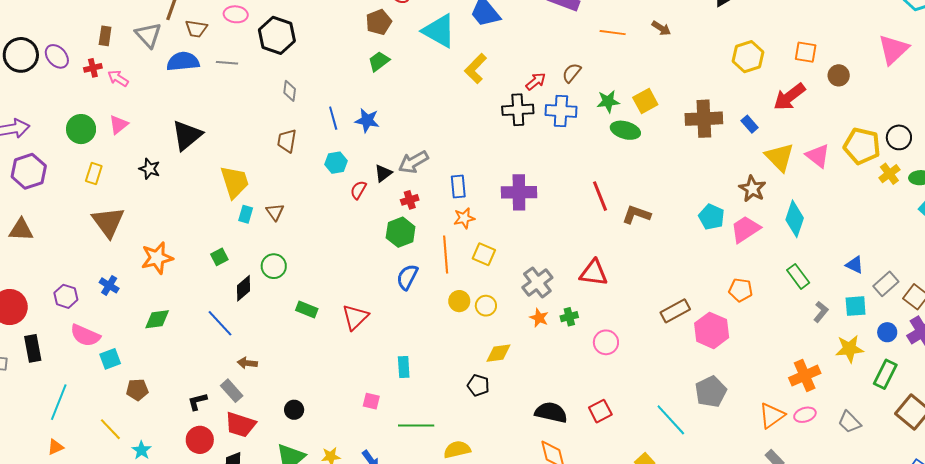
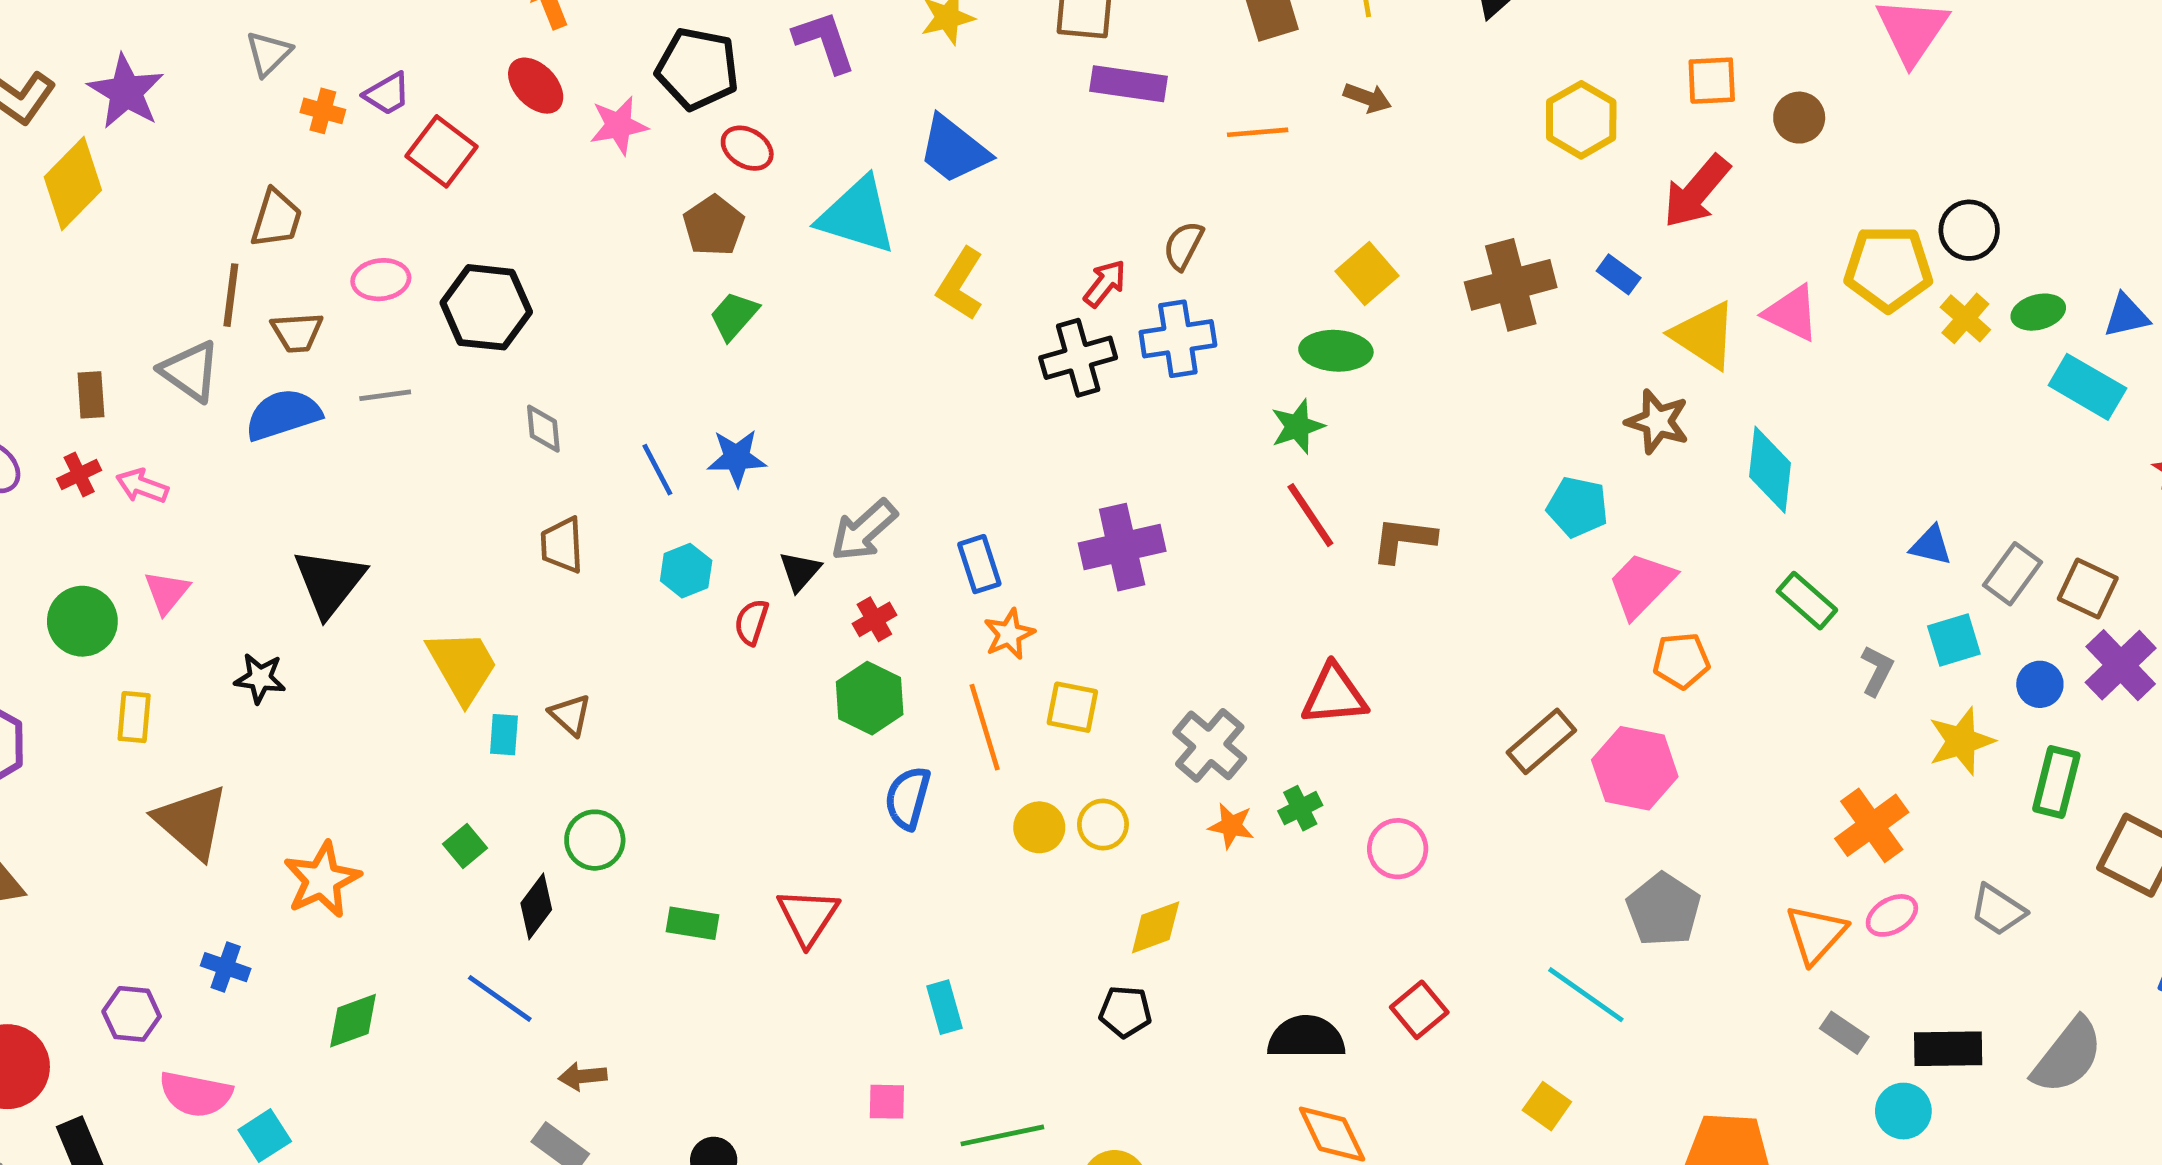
green star: (608, 101) -> (1297, 426), moved
pink trapezoid: (745, 229) -> (1641, 585), moved

